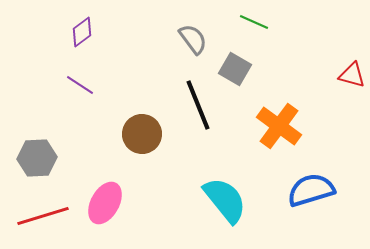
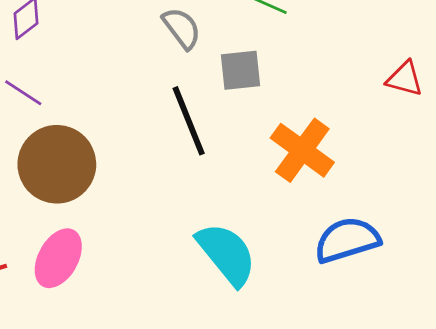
gray square: (235, 69) -> (241, 70), turned -36
brown circle: (142, 134) -> (57, 164), moved, size x1.4

